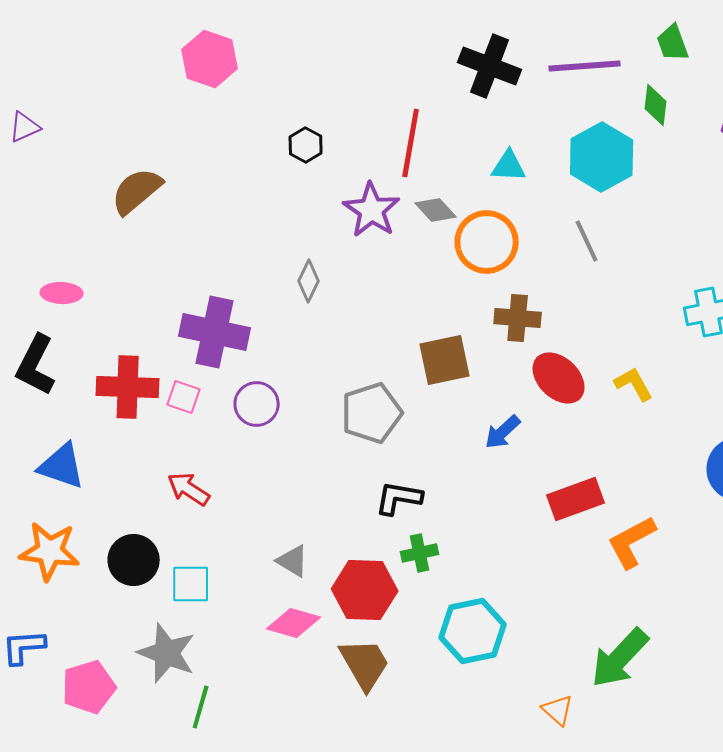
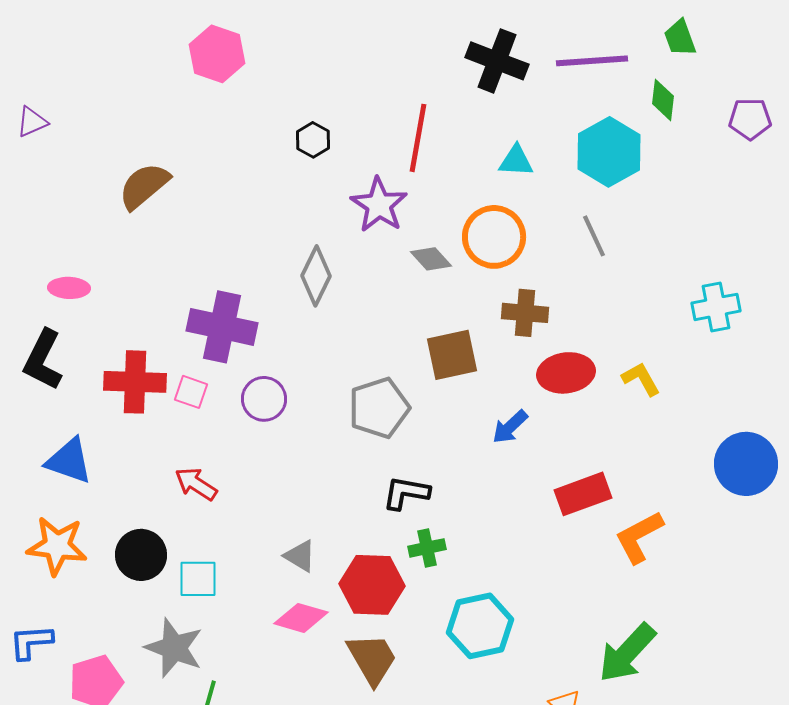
gray diamond: (436, 210) -> (431, 259), moved
gray diamond: (309, 281) -> (316, 276), size x1.4
red ellipse: (559, 378) -> (566, 373), turned -52

